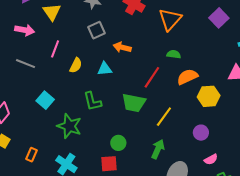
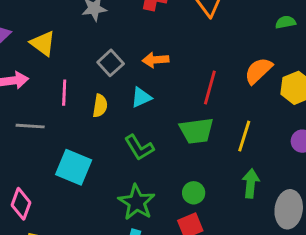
gray square: (96, 30) -> (111, 63), moved
green semicircle: (174, 54) -> (286, 22), moved
cyan square: (45, 100) -> (74, 167), size x1.4
green star: (69, 126) -> (137, 202), moved, turned 30

